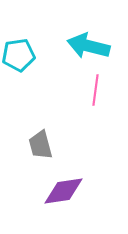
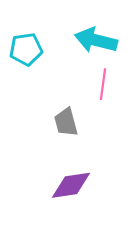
gray trapezoid: (40, 145) -> (66, 122), moved

